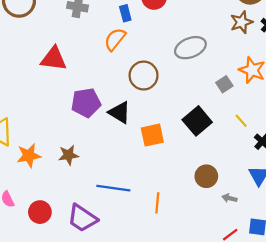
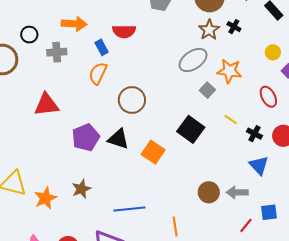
gray ellipse: (190, 48) -> (193, 60), moved
orange square: (152, 135) -> (153, 152), turned -30
brown circle: (206, 176) -> (209, 192), moved
gray arrow: (229, 198) -> (237, 192), size x1.5
orange line: (157, 203) -> (175, 227), moved

